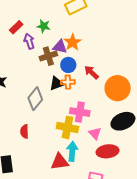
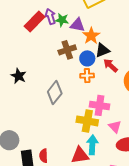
red rectangle: (16, 27) -> (35, 21), size x1.5
purple arrow: (29, 41) -> (50, 16), moved
purple triangle: (60, 47) -> (77, 25), moved
black triangle: (57, 83) -> (102, 50), moved
red semicircle: (24, 131) -> (44, 156), moved

